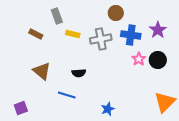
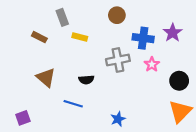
brown circle: (116, 13) -> (117, 15), moved
gray cross: (101, 39) -> (118, 60), moved
black circle: (158, 60) -> (179, 81), moved

